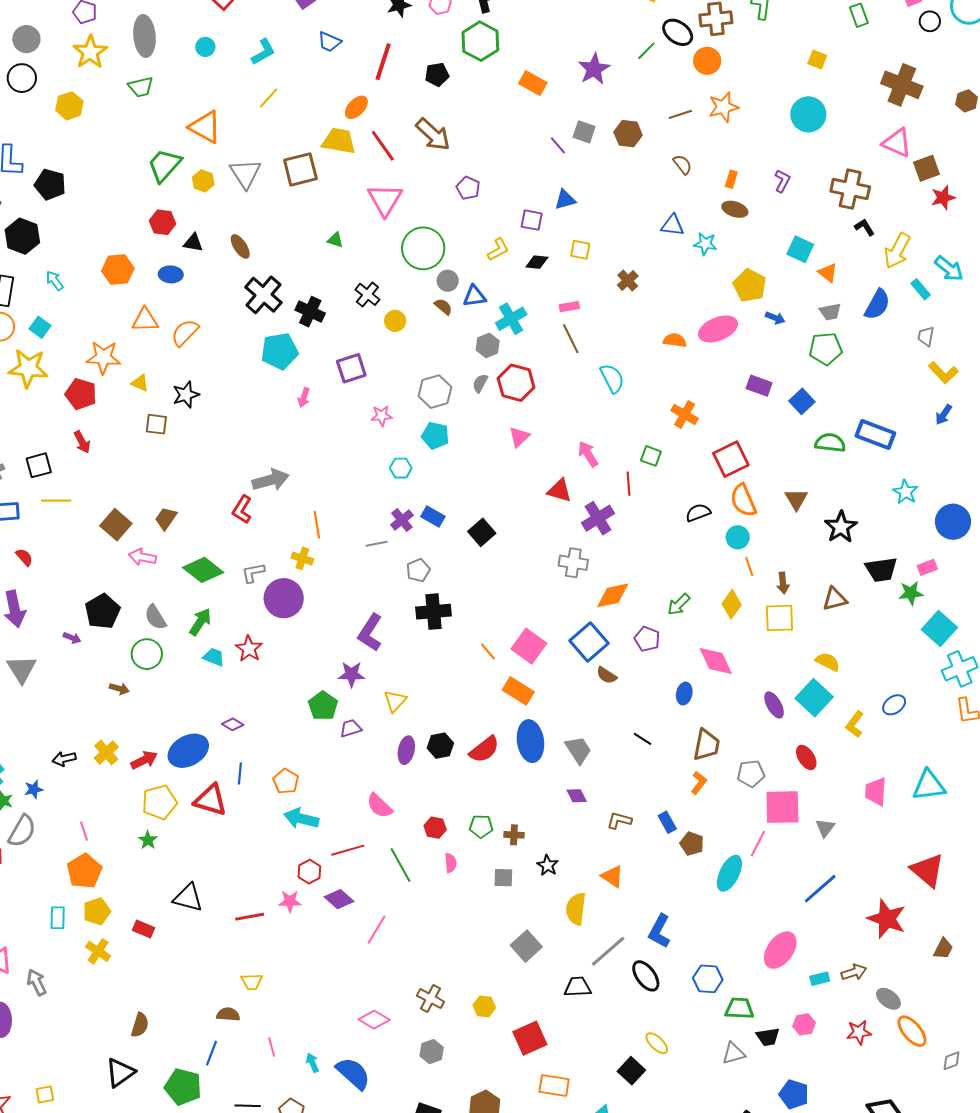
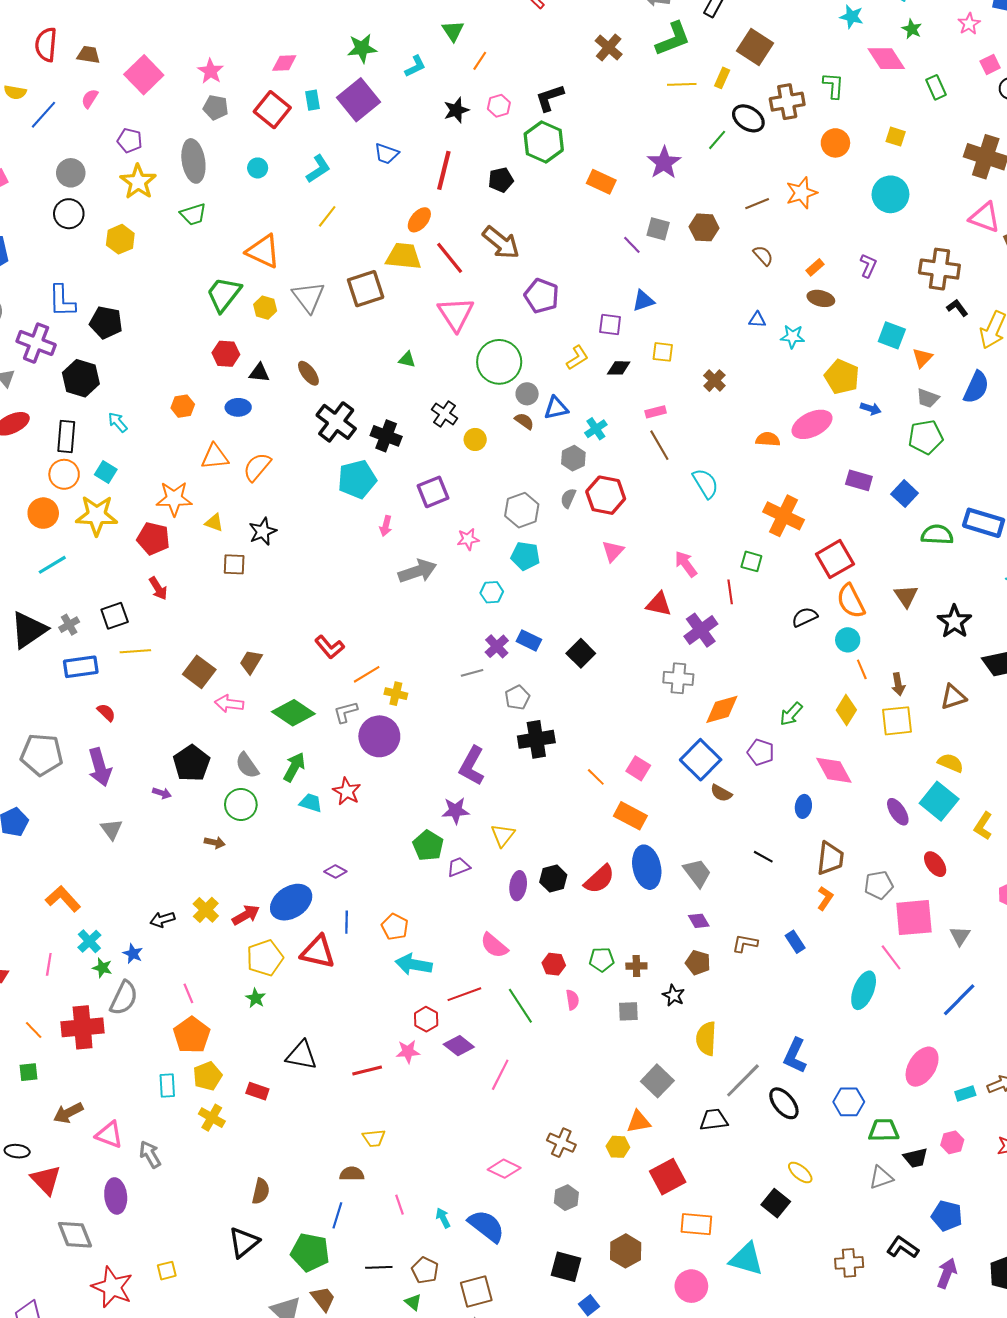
orange circle: (707, 61) -> (835, 143), moved
orange rectangle: (731, 179) -> (815, 267), turned 36
purple pentagon: (468, 188) -> (542, 296), size x1.4
blue triangle: (673, 225) -> (757, 320), size x0.7
orange hexagon: (118, 270) -> (183, 406), size x0.7
orange triangle: (828, 273) -> (922, 358), turned 40
gray trapezoid: (830, 312) -> (928, 398), turned 35
cyan cross: (511, 319) -> (596, 429), size x0.7
orange cross: (685, 414) -> (783, 516), size x1.4
gray arrow: (271, 480) -> (417, 571), moved
red L-shape: (242, 510) -> (330, 647), turned -68
orange line: (317, 525) -> (367, 674), moved, turned 72
pink square: (529, 646) -> (638, 768), size x0.7
gray triangle: (22, 669) -> (112, 829), size x0.7
blue star: (34, 789) -> (133, 954), turned -30
brown pentagon: (692, 844) -> (698, 963), moved
pink line: (758, 844) -> (891, 957), turned -60
orange triangle: (612, 876) -> (639, 1122), moved, turned -40

